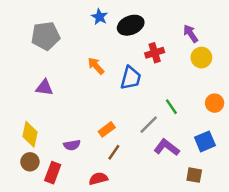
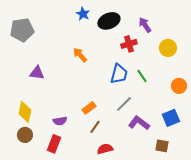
purple arrow: (191, 34) -> (145, 25), moved
gray pentagon: (46, 36) -> (22, 30), moved
blue trapezoid: (131, 78) -> (119, 74), moved
green line: (171, 107) -> (142, 76), moved
red rectangle: (53, 173) -> (54, 144), moved
red semicircle: (98, 179) -> (105, 149), moved

